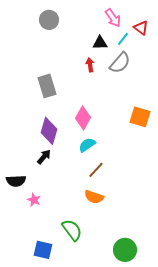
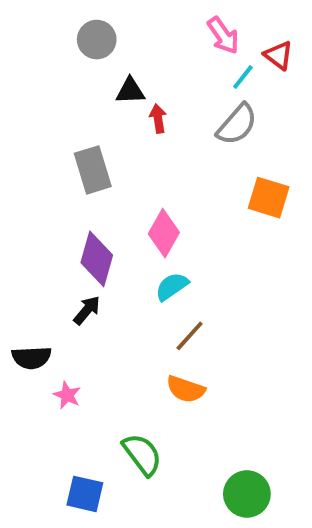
black triangle: (100, 43) -> (130, 91), moved
red arrow: (90, 65) -> (158, 119), moved
orange square: (140, 117) -> (269, 198), moved

